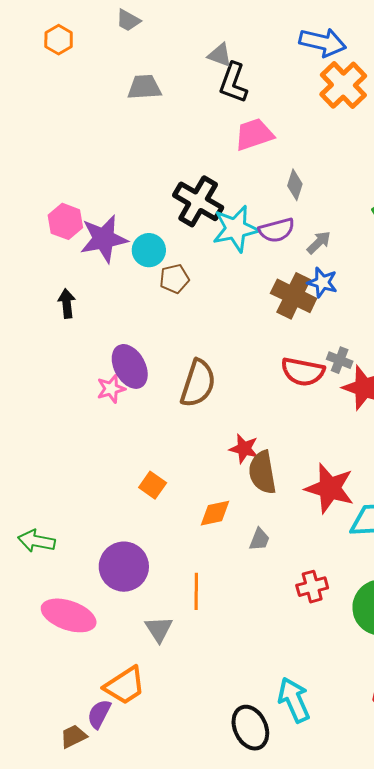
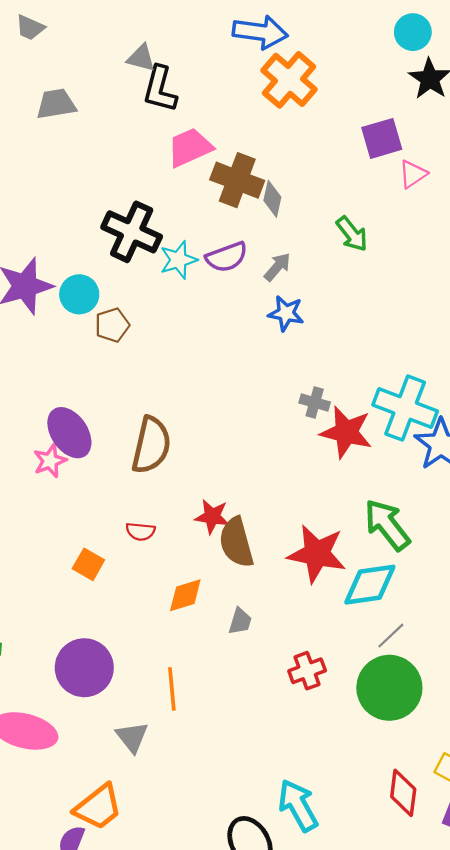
gray diamond: (295, 185) -> (272, 199), moved
cyan star: (236, 229) -> (178, 260), size x0.7
brown cross: (294, 296) -> (237, 180), moved
red semicircle: (303, 372) -> (140, 531), moved, size x0.6
orange square: (153, 485) -> (88, 564), moved

